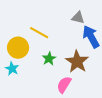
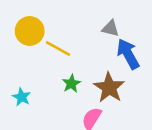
yellow circle: (18, 48) -> (30, 31), moved

